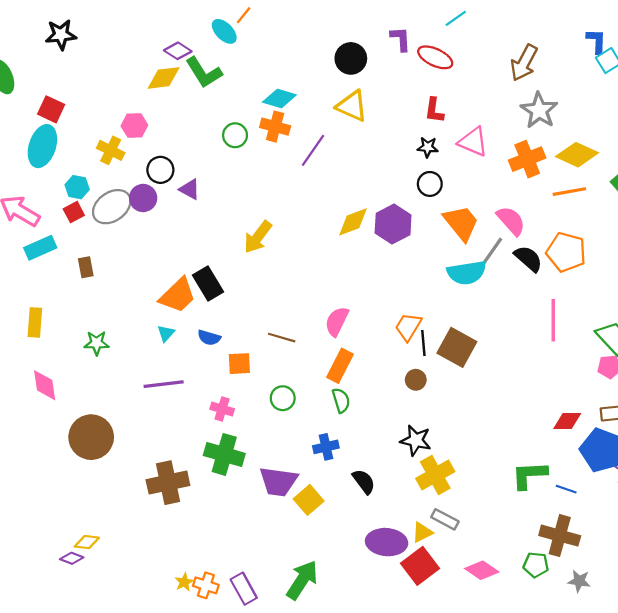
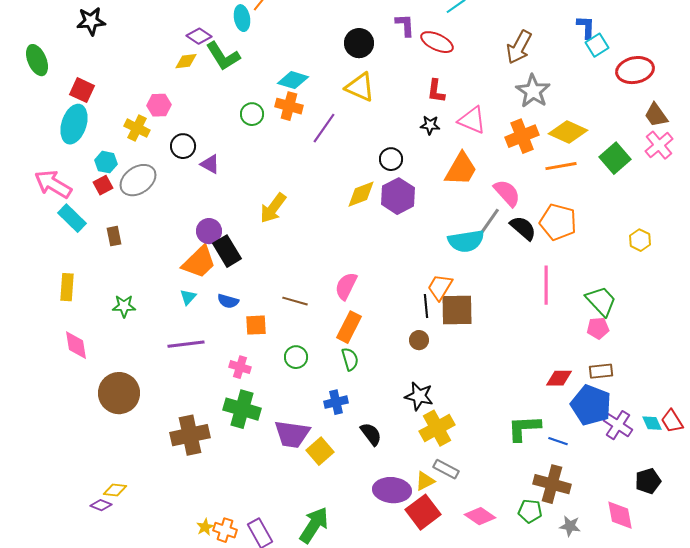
cyan ellipse: (224, 31) -> (242, 18), turned 35
yellow diamond: (164, 78) -> (186, 61), size x0.7
black circle: (430, 184) -> (391, 159), moved
purple circle: (143, 198) -> (209, 231), moved
orange trapezoid: (461, 223) -> (461, 169), moved, turned 69
cyan rectangle: (40, 248) -> (72, 218), turned 68
orange trapezoid: (408, 327) -> (440, 287), moved
brown square: (457, 347) -> (457, 310), turned -30

